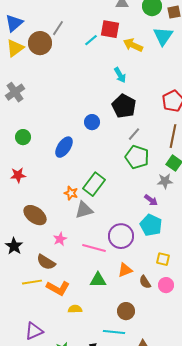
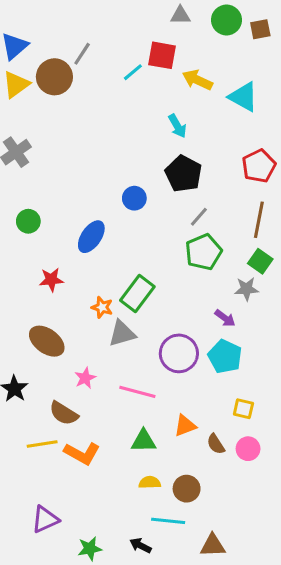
cyan triangle: (163, 36) -> (243, 97), moved, turned -35
green pentagon: (137, 157) -> (203, 252), turned 30
red star: (18, 175) -> (51, 280), moved
purple circle: (121, 236) -> (179, 353), moved
yellow semicircle: (75, 309) -> (150, 482), moved

